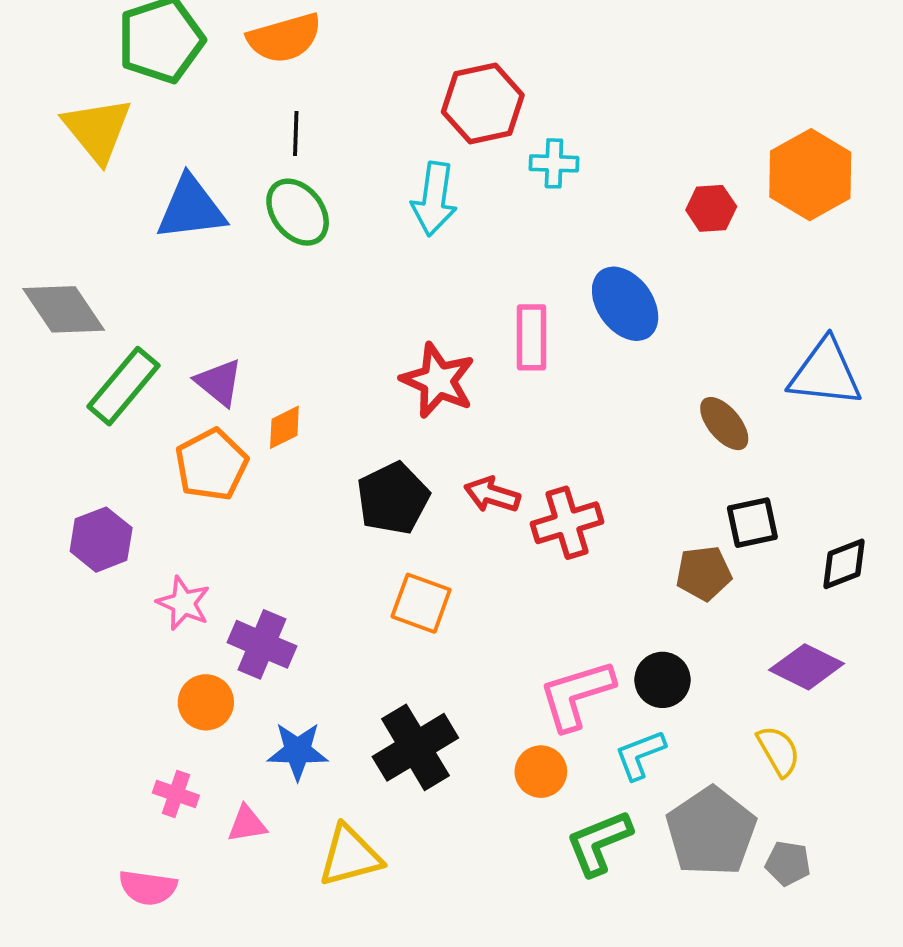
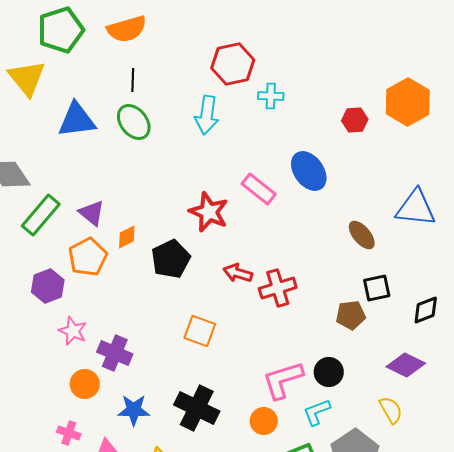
pink rectangle: (531, 337) -> (259, 189), turned -52
black pentagon: (393, 498) -> (171, 259), moved
purple hexagon: (101, 540) -> (48, 286), moved
black cross: (415, 747) -> (197, 408), turned -33

